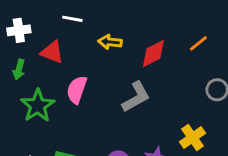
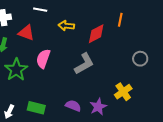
orange line: (198, 43) -> (120, 20), moved, turned -40

